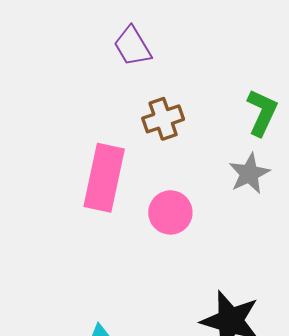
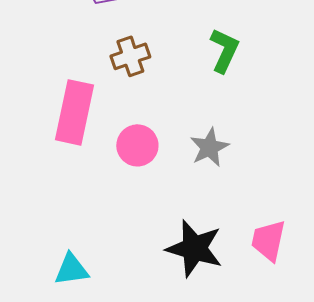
gray star: (249, 174) -> (209, 147), moved

